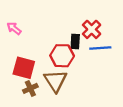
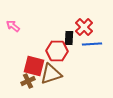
red square: (24, 68) -> (34, 66), moved
brown triangle: (55, 81) -> (51, 74), turned 45

